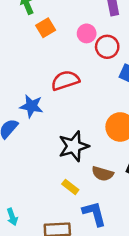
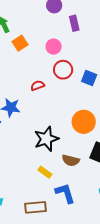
red circle: (107, 47) -> (63, 70), moved
red semicircle: (65, 80) -> (38, 85), size x0.6

